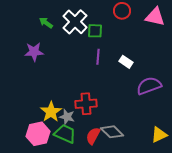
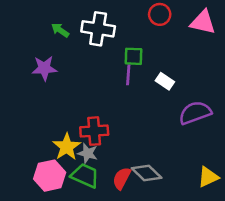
white cross: (75, 22) -> (98, 29), turned -35
green square: (95, 31) -> (133, 56), moved
red cross: (86, 104) -> (94, 131), moved

